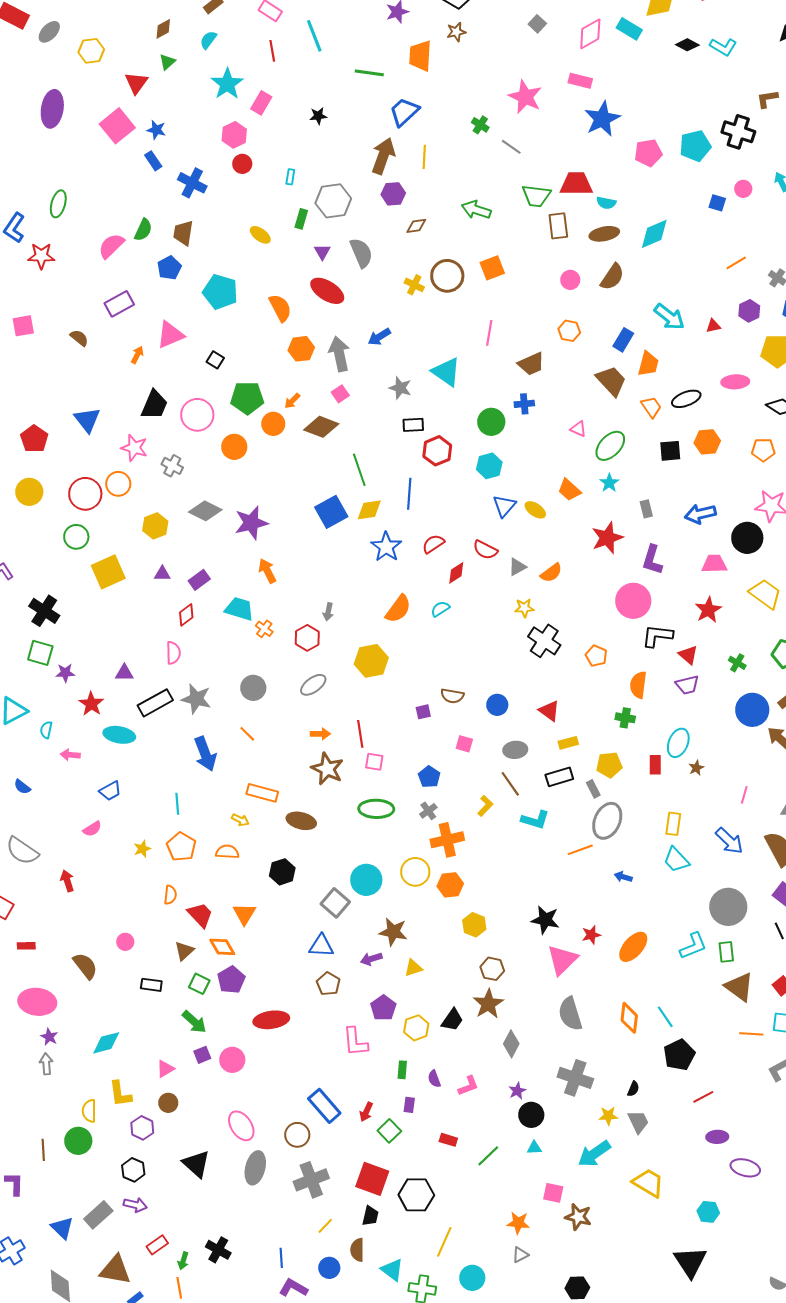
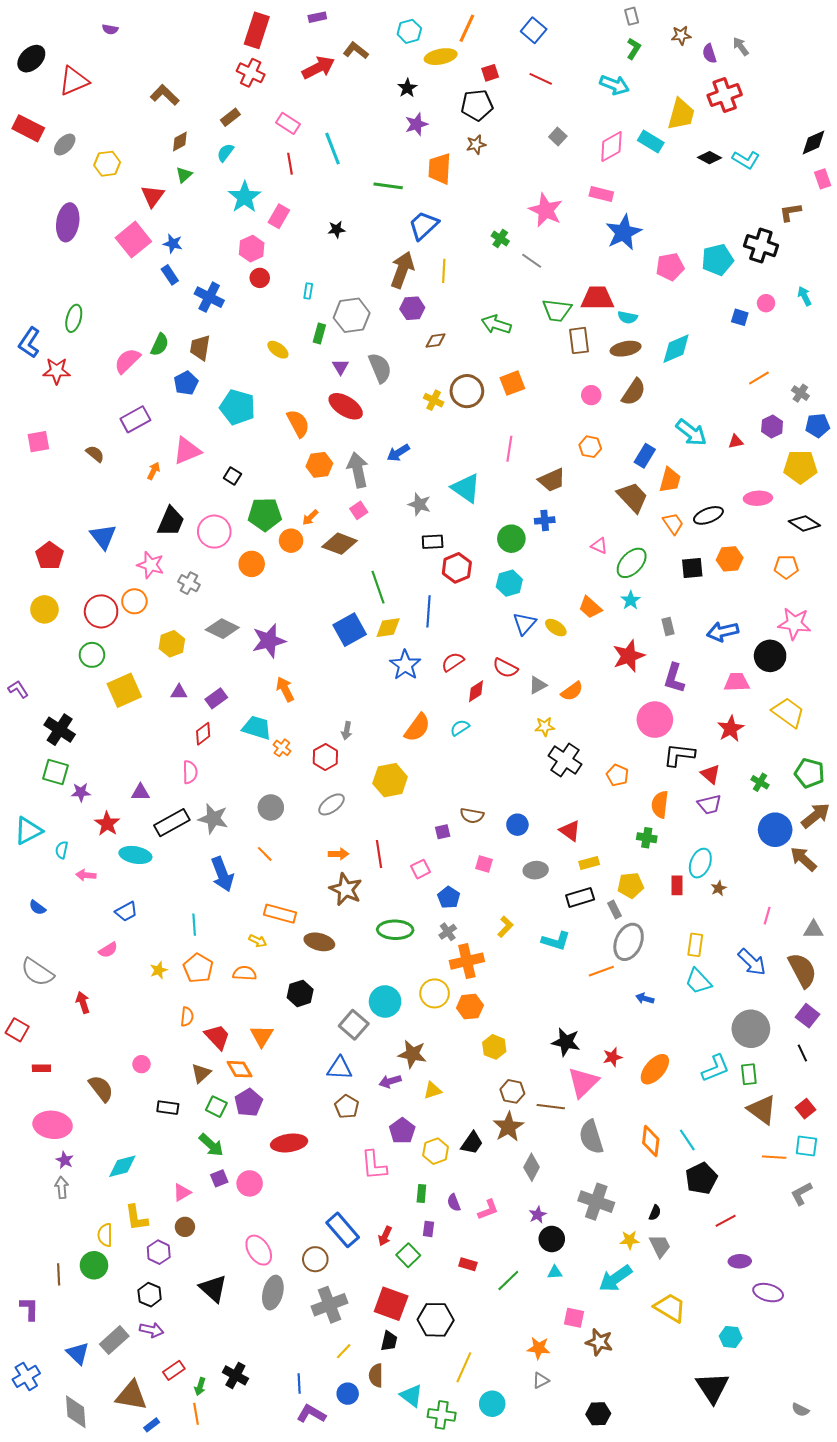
pink square: (374, 762) -> (420, 869), moved, turned -36
brown line: (510, 784) -> (551, 1107), moved, turned -48

